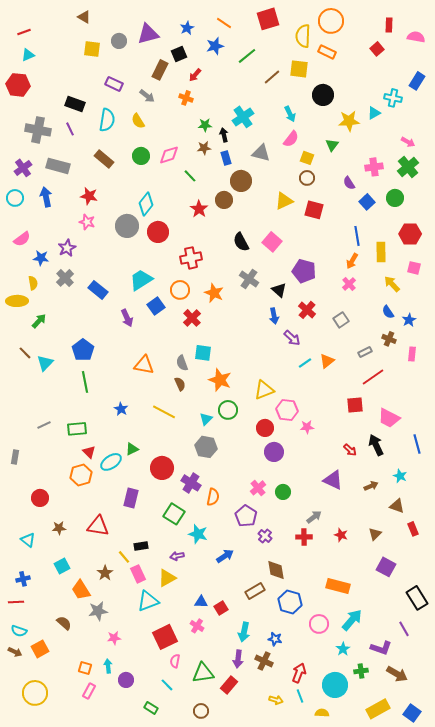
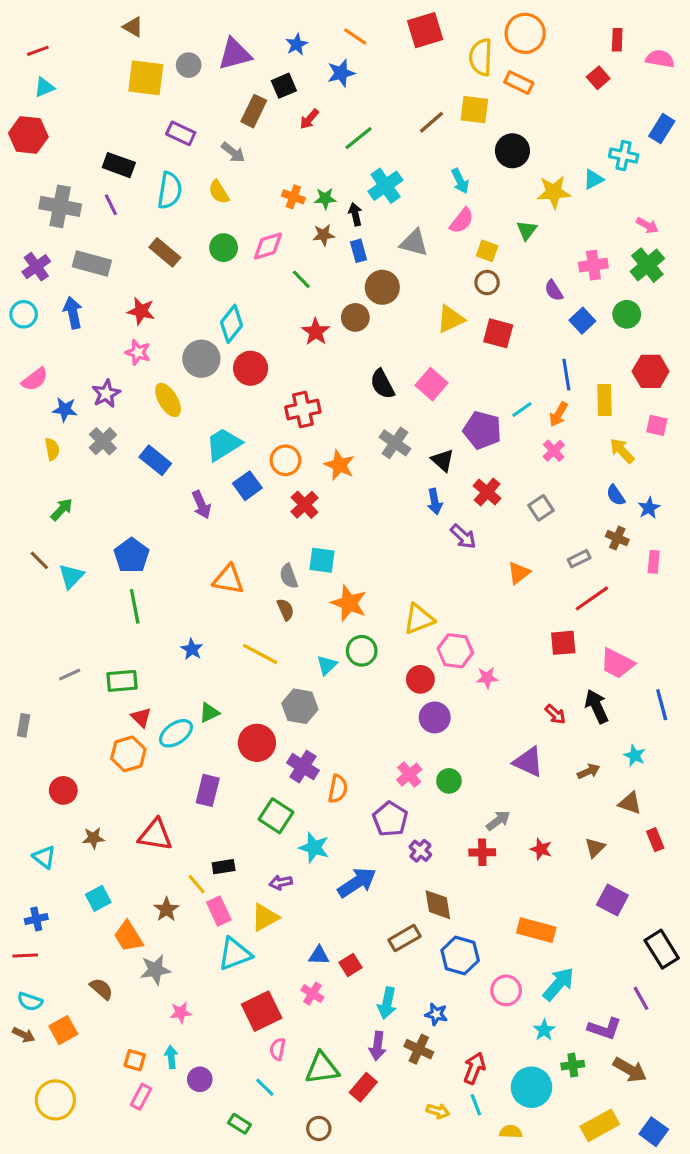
yellow square: (92, 49) -> (146, 78), size x1.4
green line: (247, 56) -> (358, 138), moved
orange cross: (186, 98) -> (293, 197), moved
yellow ellipse: (17, 301) -> (168, 400), moved, turned 60
cyan line: (305, 363) -> (522, 410), moved
gray hexagon: (206, 447) -> (300, 706), moved
blue arrow: (225, 556) -> (357, 882), size x1.4

